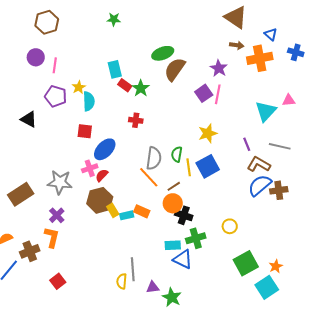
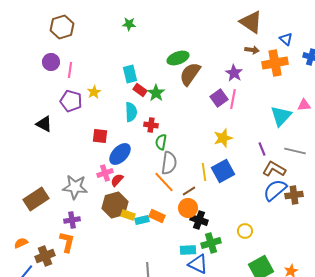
cyan semicircle: (89, 101) -> (131, 112), moved
green semicircle: (177, 154) -> (161, 142), moved
yellow rectangle: (113, 210) -> (128, 215), turned -40
purple cross: (57, 215) -> (72, 220), turned 35

